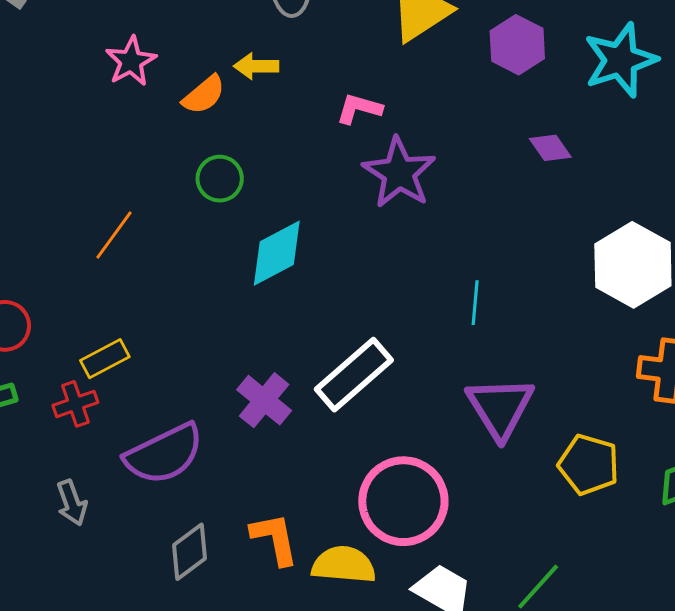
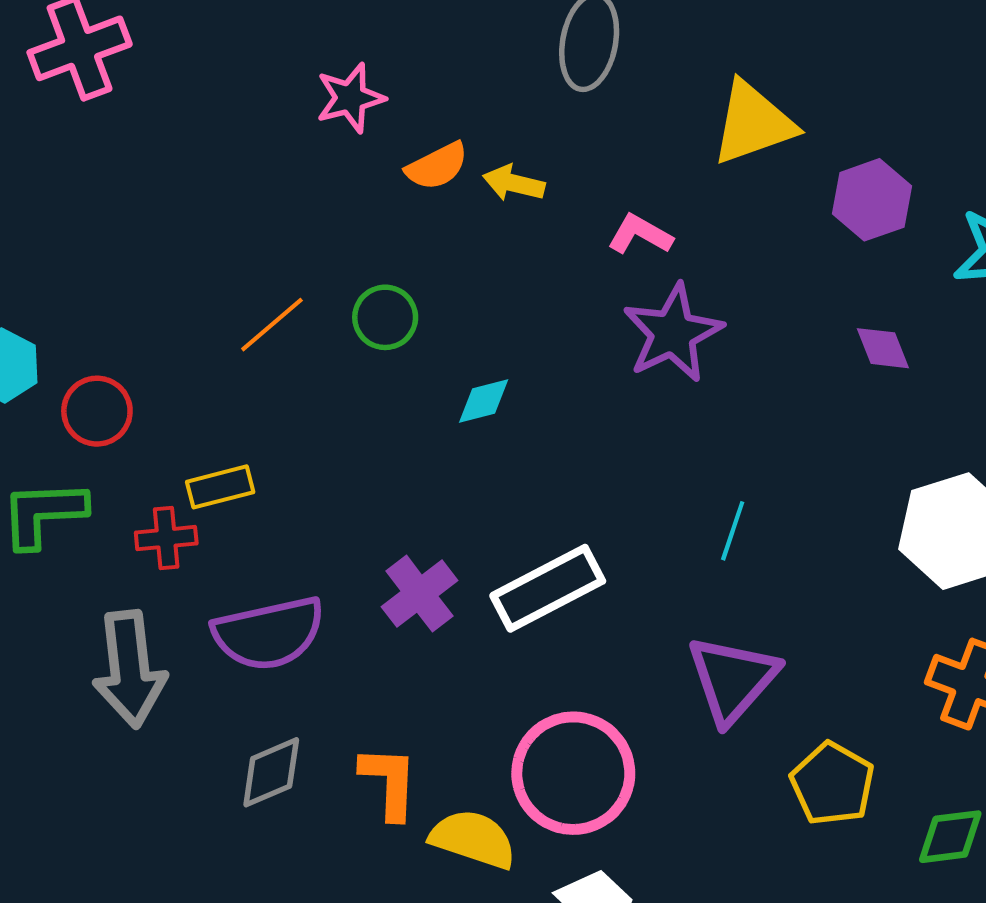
yellow arrow: (256, 66) -> (514, 183), moved
green circle: (220, 179) -> (385, 317), moved
cyan diamond: (277, 253) -> (484, 401), size x0.6
gray arrow: (72, 503) -> (130, 669), size x1.8

